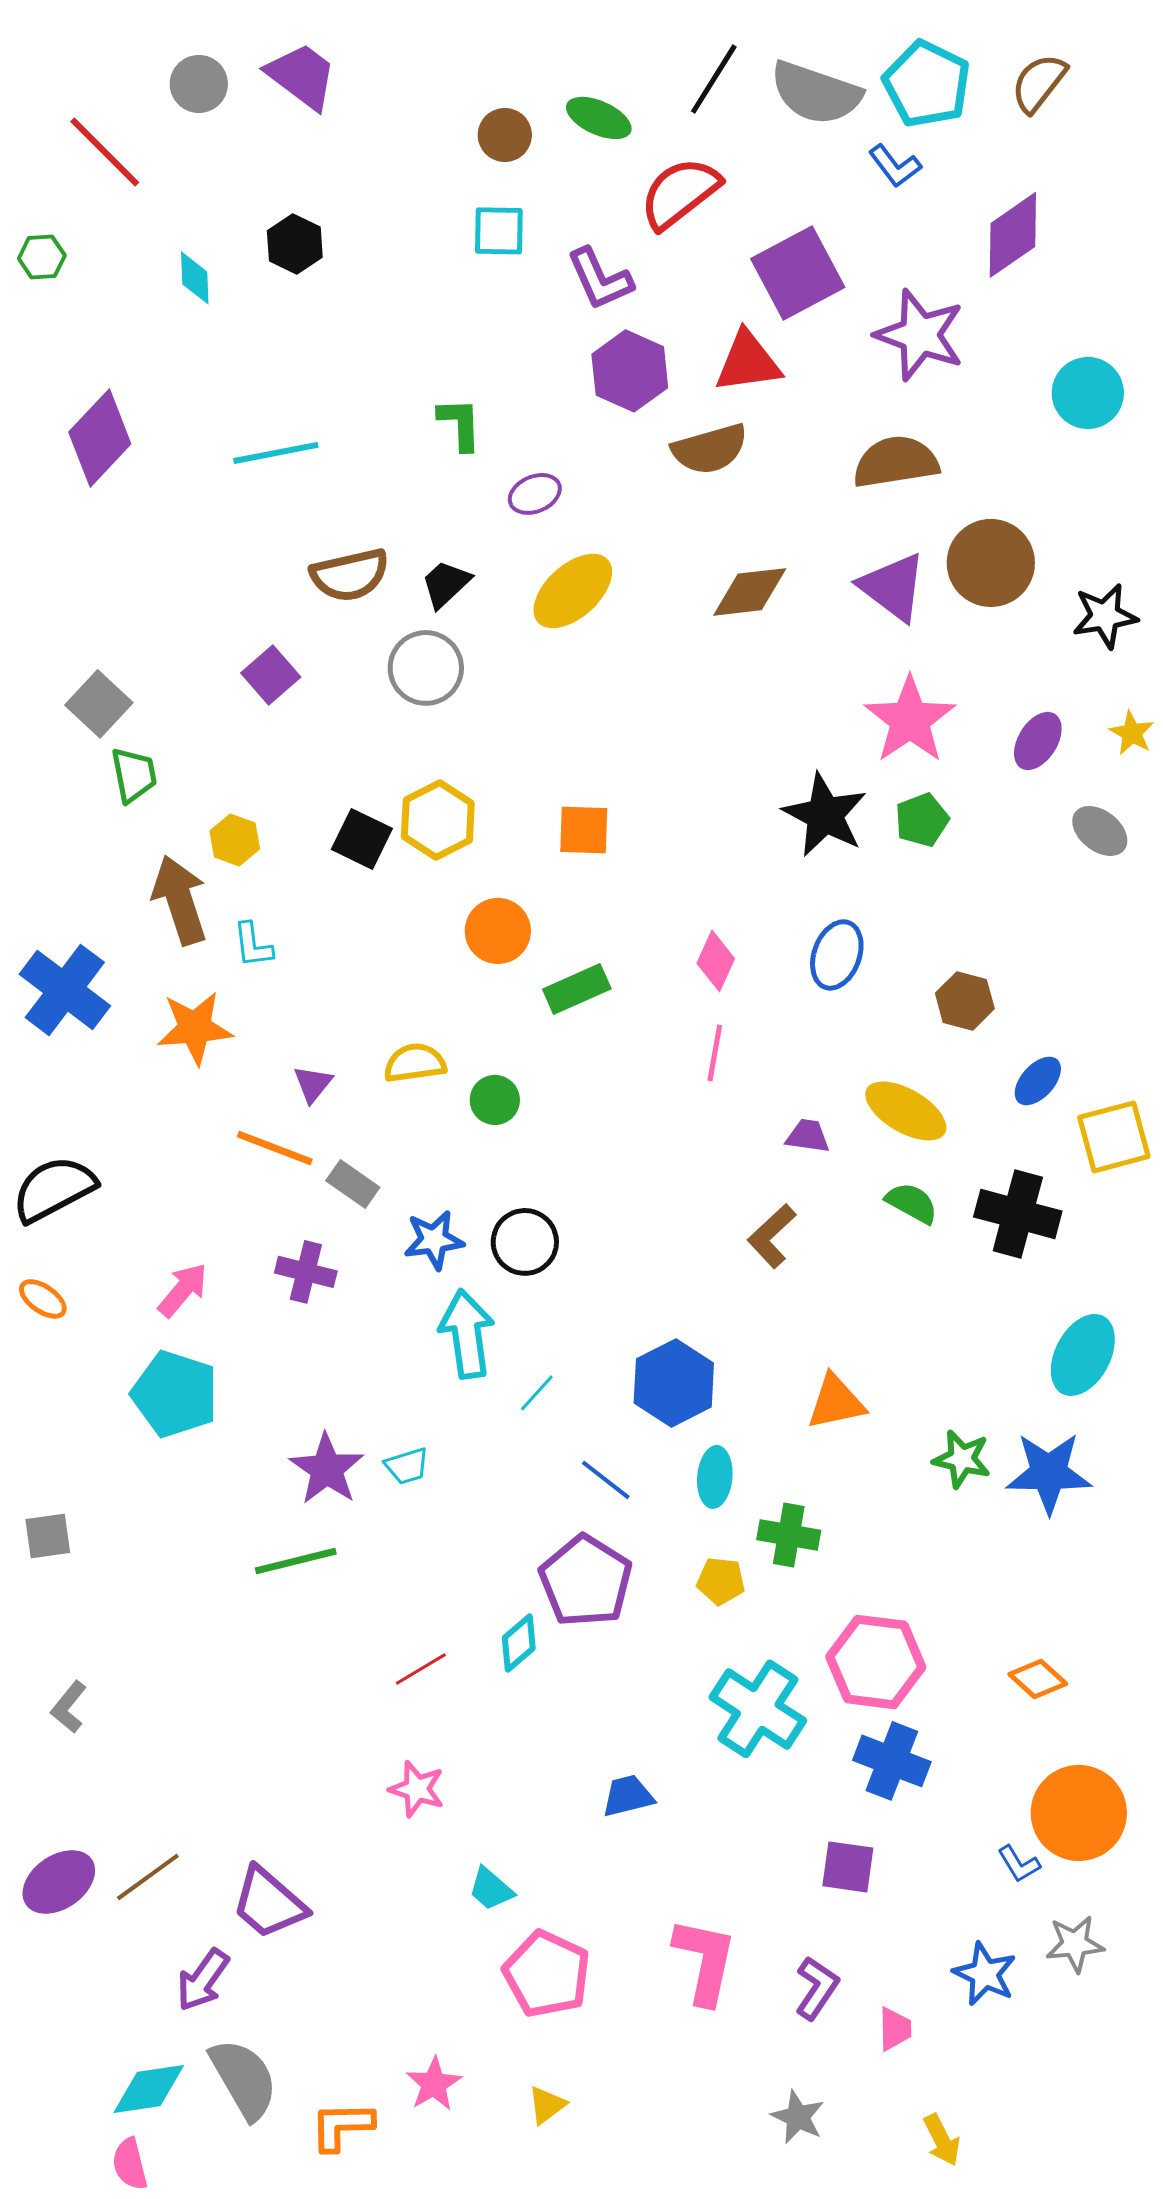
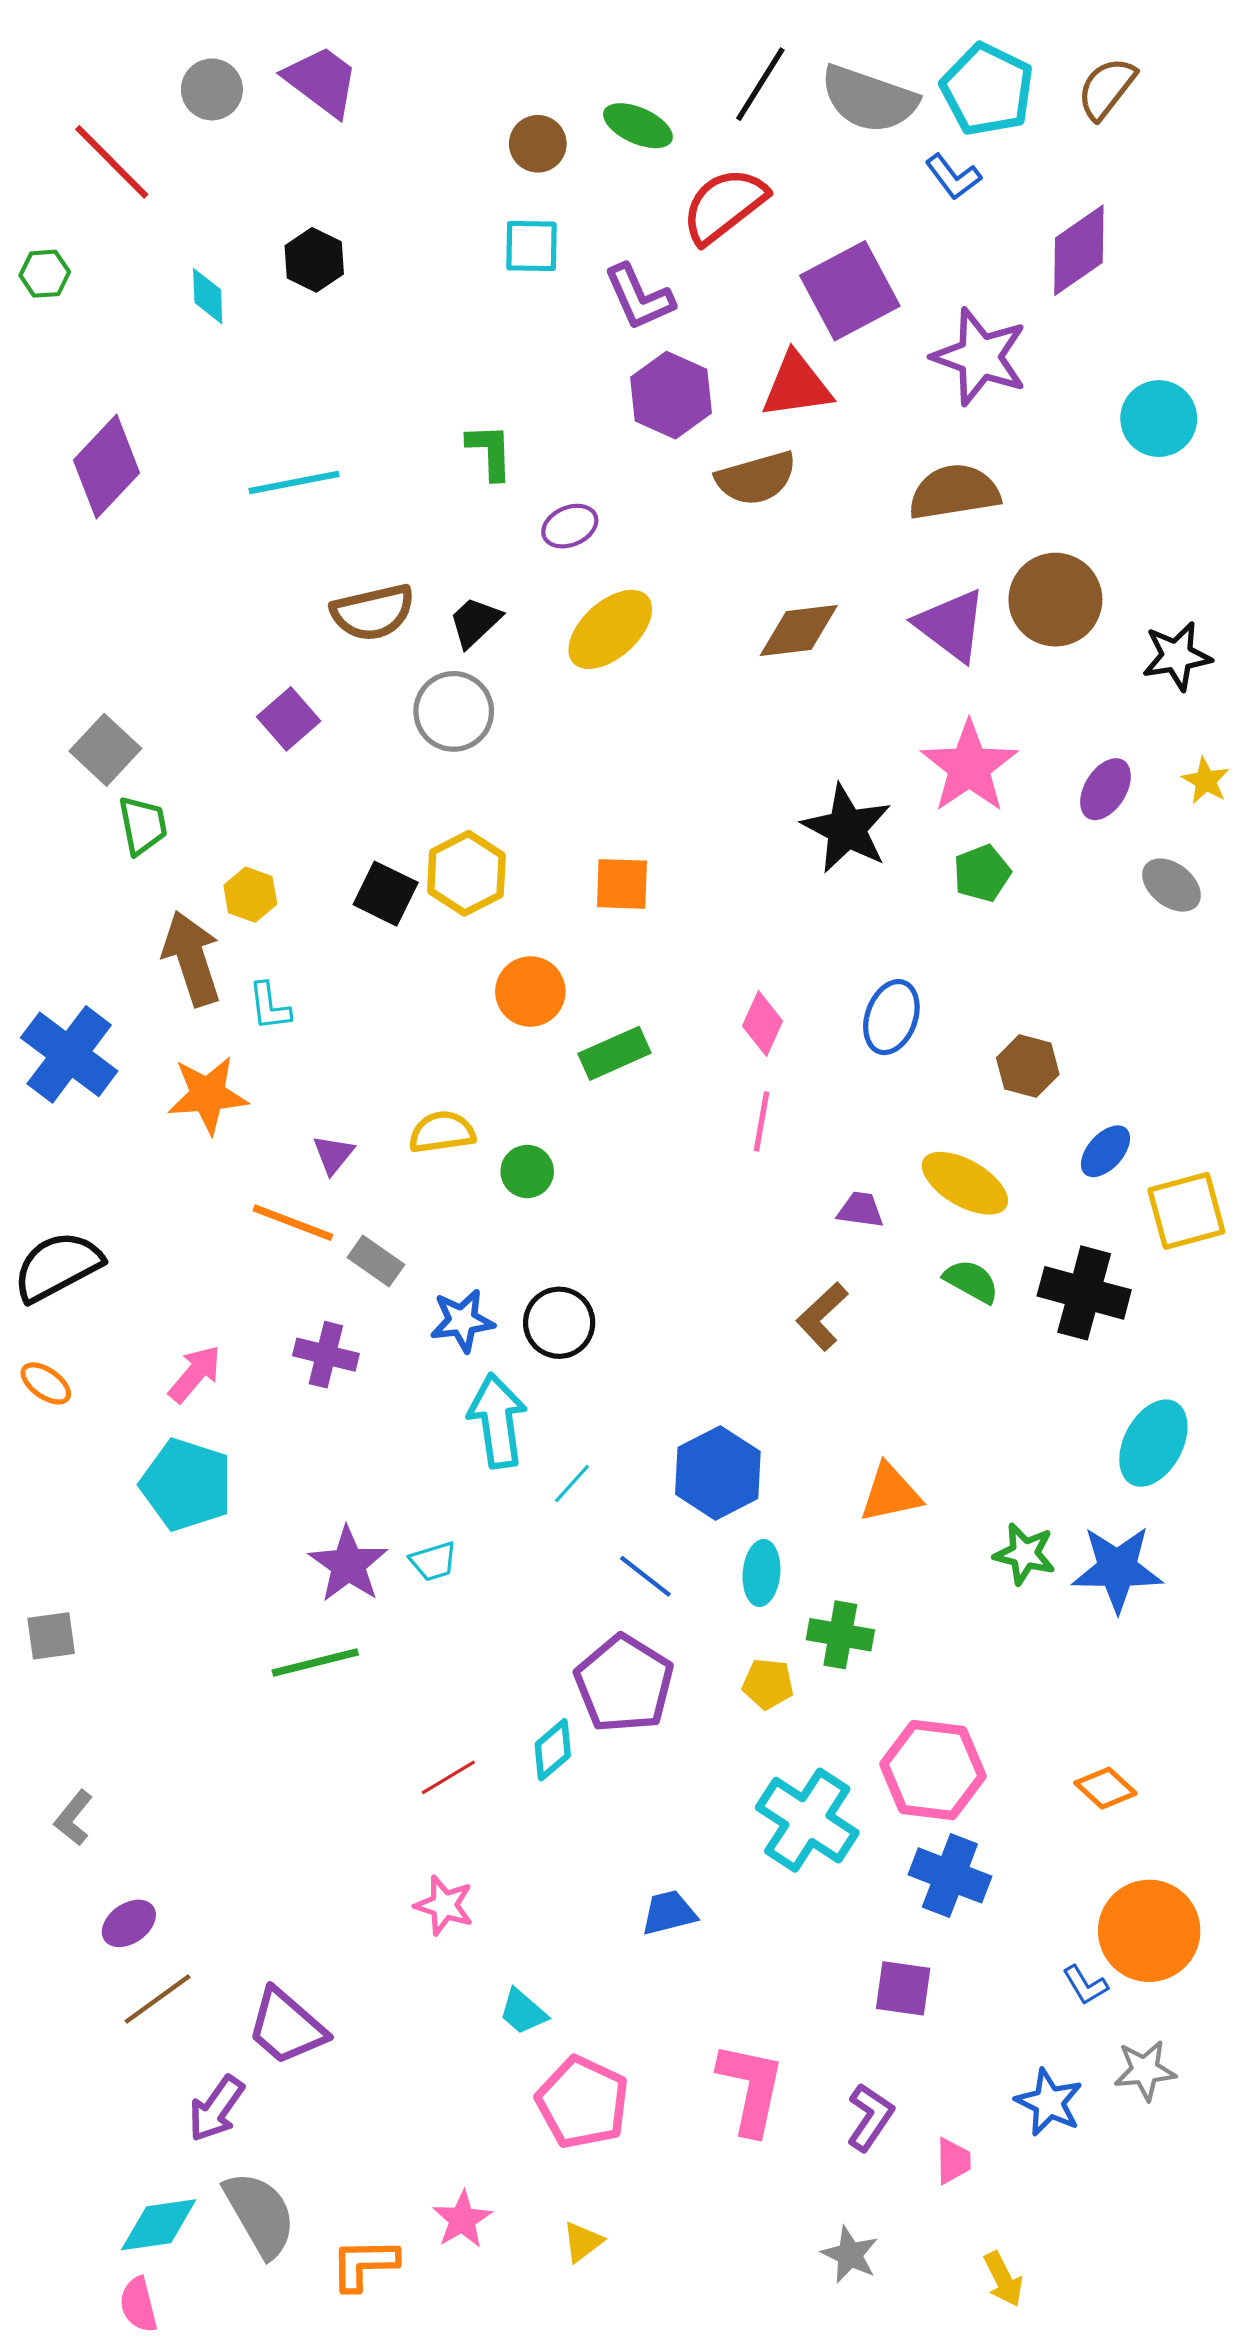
black star: (825, 815) -> (847, 829), moved
purple ellipse: (59, 1882) -> (129, 1923), moved, size x0.7

